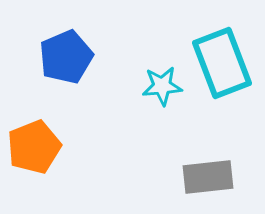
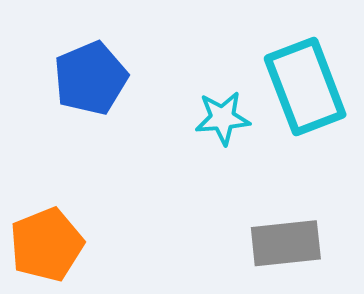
orange pentagon: (34, 147) -> (47, 245), moved

